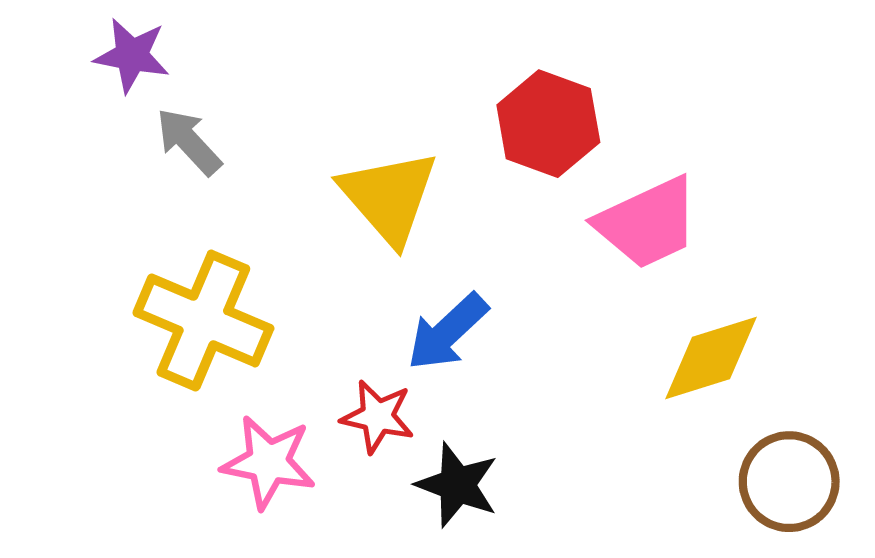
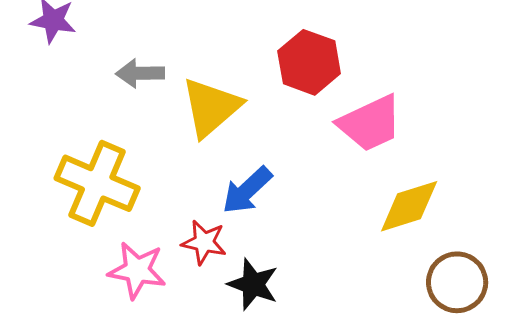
gray arrow: (189, 142) -> (140, 73), moved, turned -48
yellow triangle: (389, 197) -> (211, 107), turned 30

